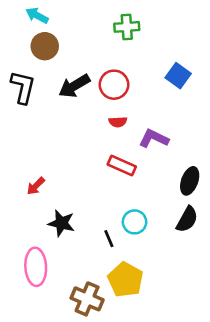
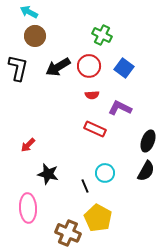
green cross: (127, 27) -> (102, 35), moved, turned 30
blue square: (178, 76) -> (124, 68), moved

